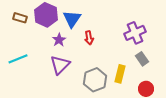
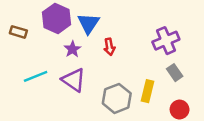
brown rectangle: (20, 18) -> (18, 32), moved
cyan line: (18, 59) -> (36, 76), moved
purple triangle: (60, 65) -> (74, 80), turned -40

